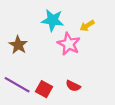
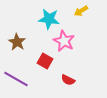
yellow arrow: (87, 26) -> (81, 11), moved
red square: (44, 89) -> (45, 61), moved

